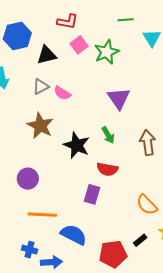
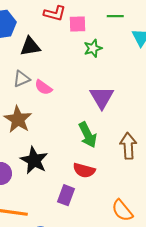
pink square: (79, 45) -> (78, 24), moved, turned 30
green star: (107, 52) -> (93, 48), size x0.7
green arrow: (108, 135) -> (88, 135), size x1.4
black star: (77, 145) -> (34, 160), moved

